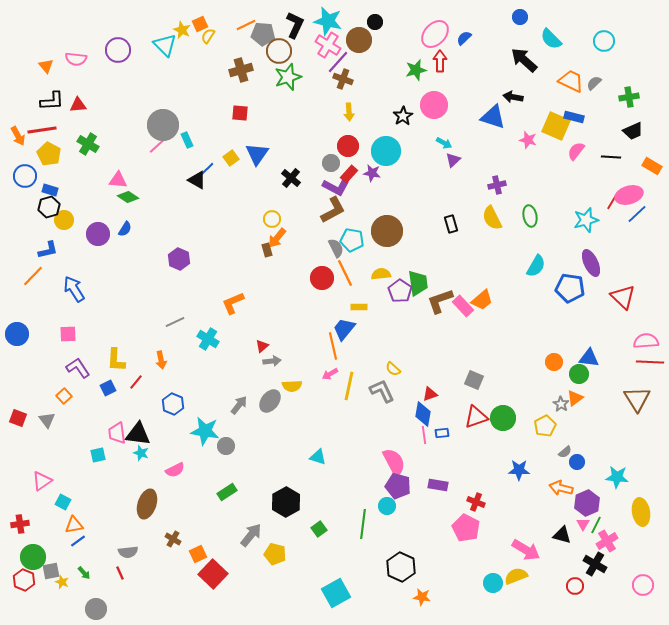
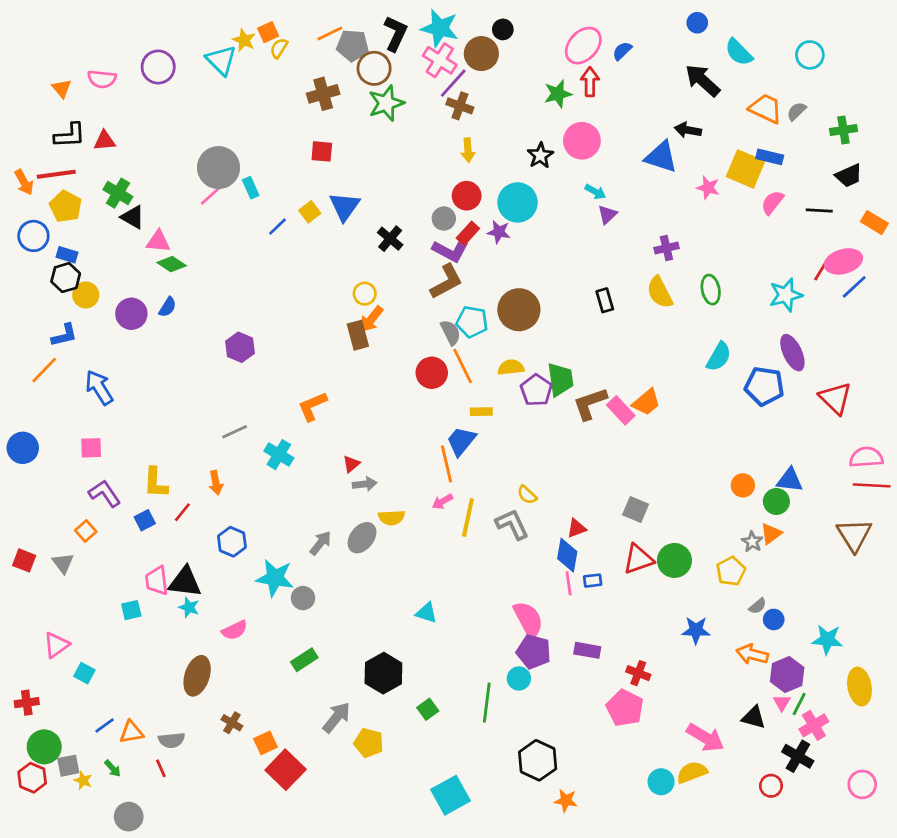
black triangle: (197, 180) -> (133, 217), moved
brown rectangle: (267, 250) -> (358, 335), size x1.5
orange triangle: (74, 525) -> (131, 732), moved

